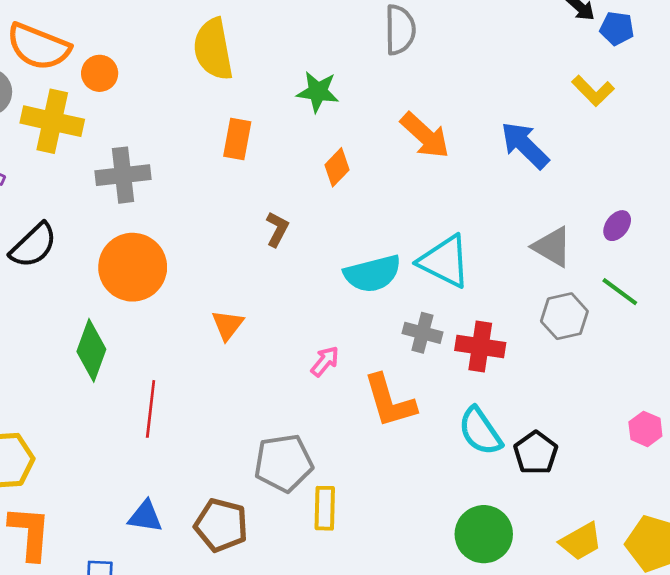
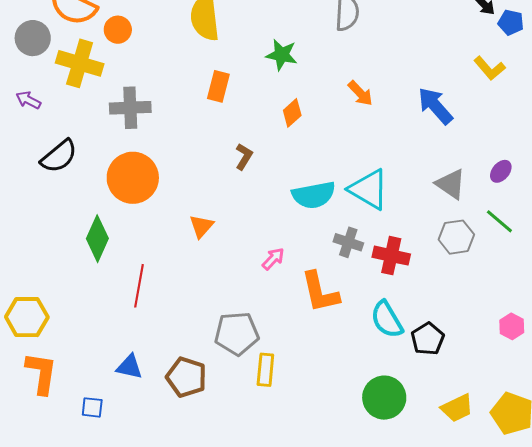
orange arrow: (425, 135) -> (360, 93), size x0.7

